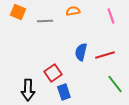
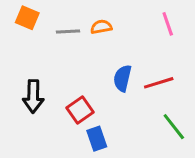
orange semicircle: (73, 11) -> (101, 27), moved
black arrow: (28, 90) -> (33, 96), moved

